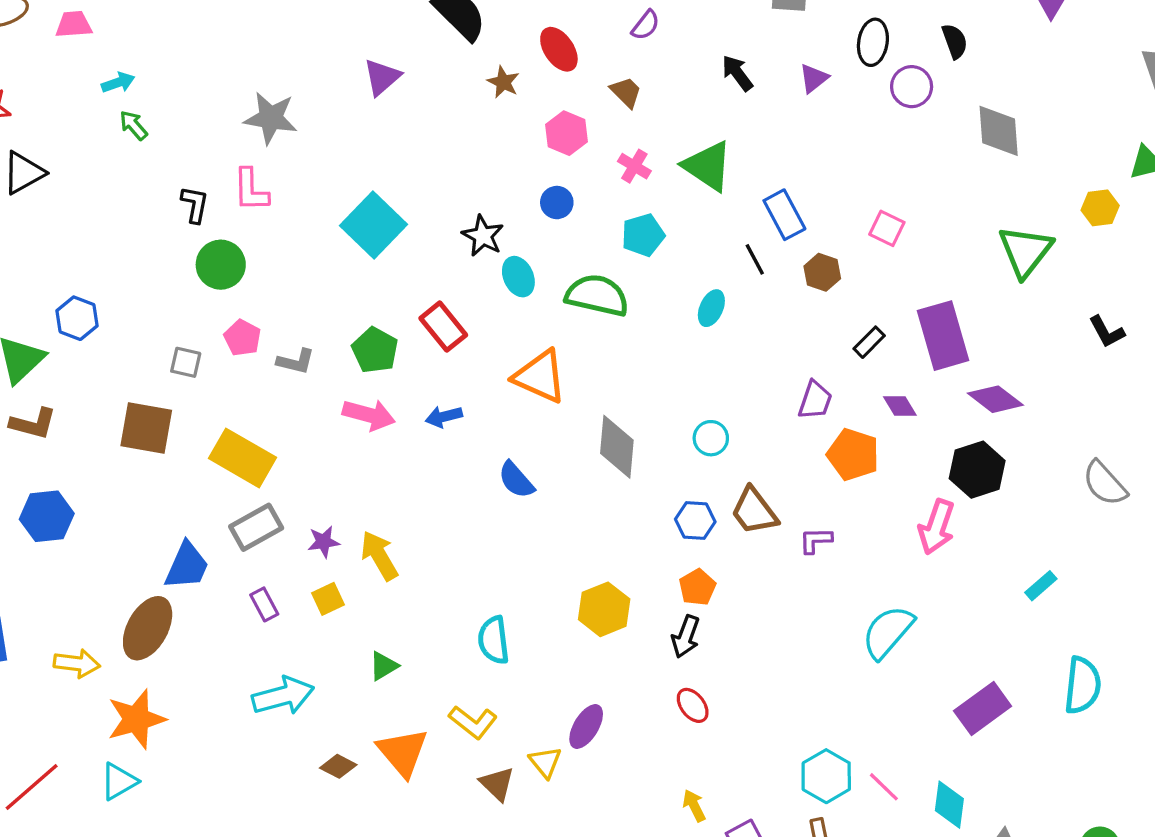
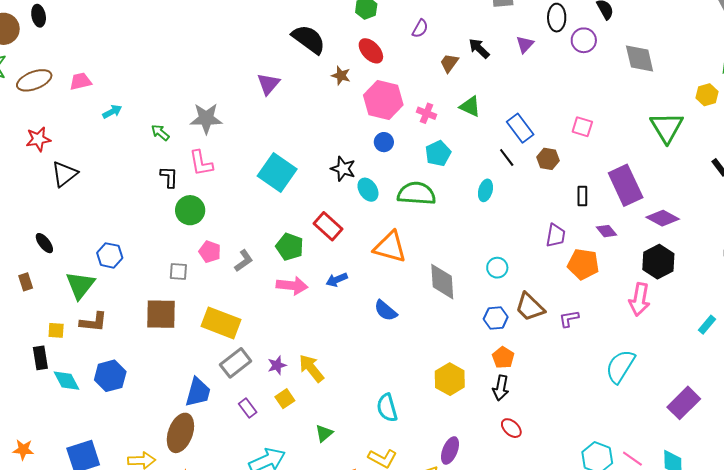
brown trapezoid: (626, 92) -> (449, 63), moved, turned -90
green arrow: (133, 125) -> (160, 133), moved
pink hexagon: (567, 133) -> (383, 100), size x1.5
green triangle: (708, 166) -> (470, 106), size x0.7
black rectangle: (869, 342) -> (582, 196), turned -36
gray L-shape: (296, 361) -> (244, 261), turned -40

